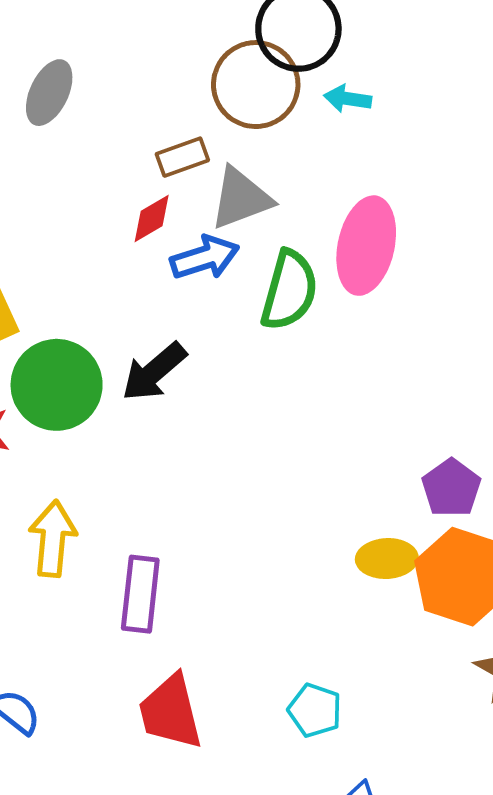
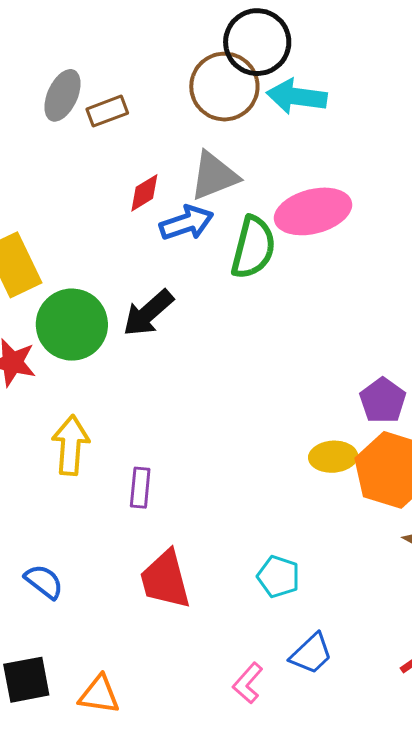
cyan arrow: (348, 99) -> (297, 97), size x1.6
brown rectangle: (182, 157) -> (107, 111), moved
pink ellipse: (366, 246) -> (313, 211), turned 64
purple rectangle: (140, 594) -> (140, 488), size x0.7

